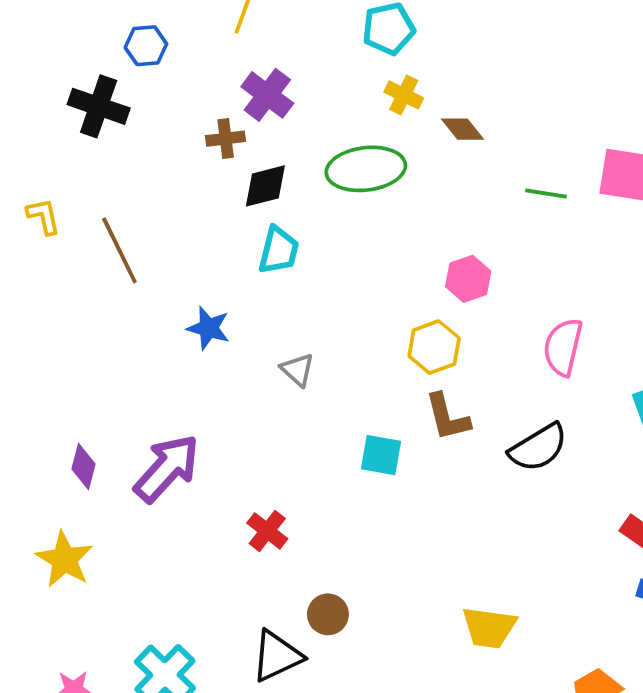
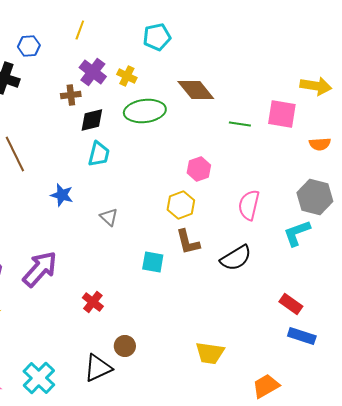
yellow cross: (404, 95) -> (127, 76), moved
brown diamond: (463, 129) -> (196, 90), size x1.6

